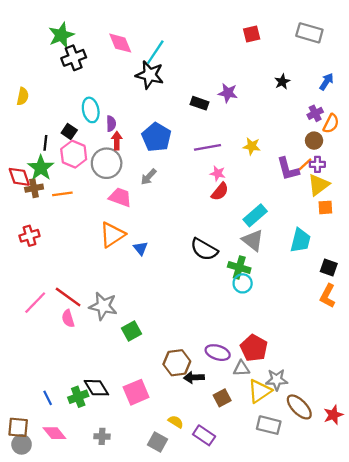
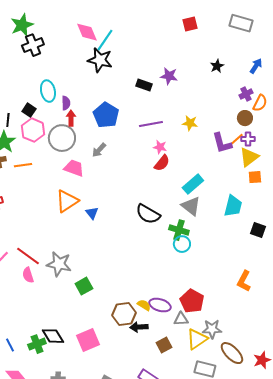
pink diamond: (120, 43) -> (87, 32), moved
orange L-shape: (328, 296) -> (244, 281), moved
yellow semicircle: (176, 422) -> (144, 305), moved

